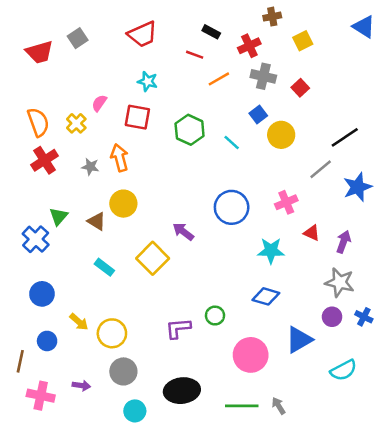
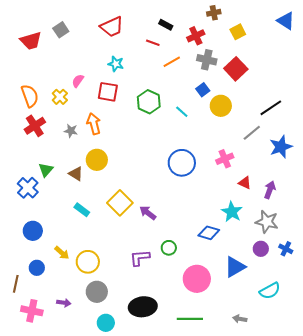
red square: (300, 88) -> (236, 69), size x1.6
purple arrow: (183, 232) -> (148, 213), moved
cyan star: (271, 251) -> (232, 212), moved, turned 30
gray arrow: (279, 406) -> (240, 319), moved, turned -48

